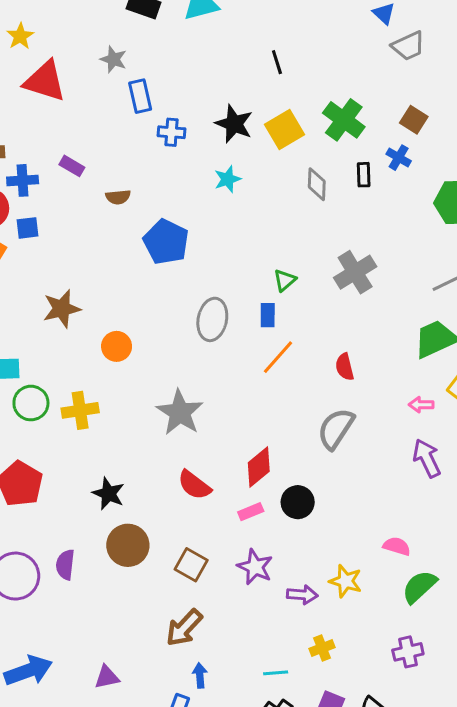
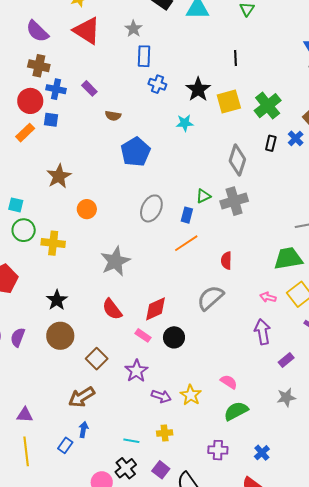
gray diamond: (317, 184) -> (237, 160), moved, size x1.4
gray cross: (355, 272) -> (234, 201), moved
brown star: (62, 309) -> (59, 176), turned -30
pink rectangle: (251, 512) -> (143, 335), turned 42

